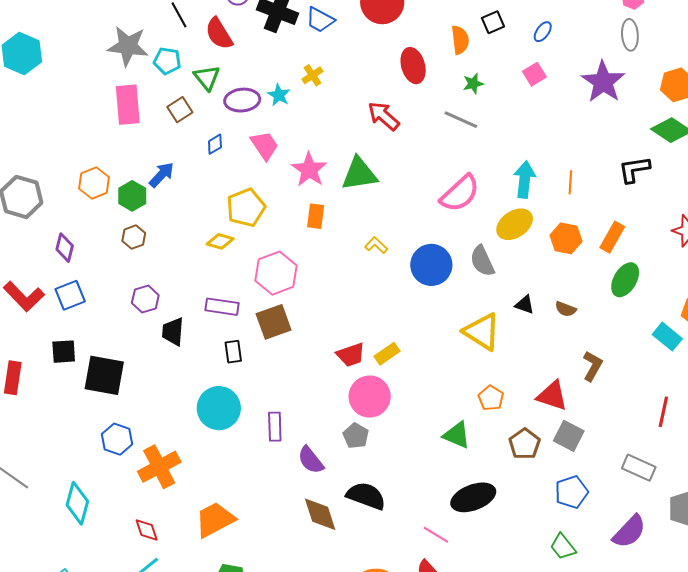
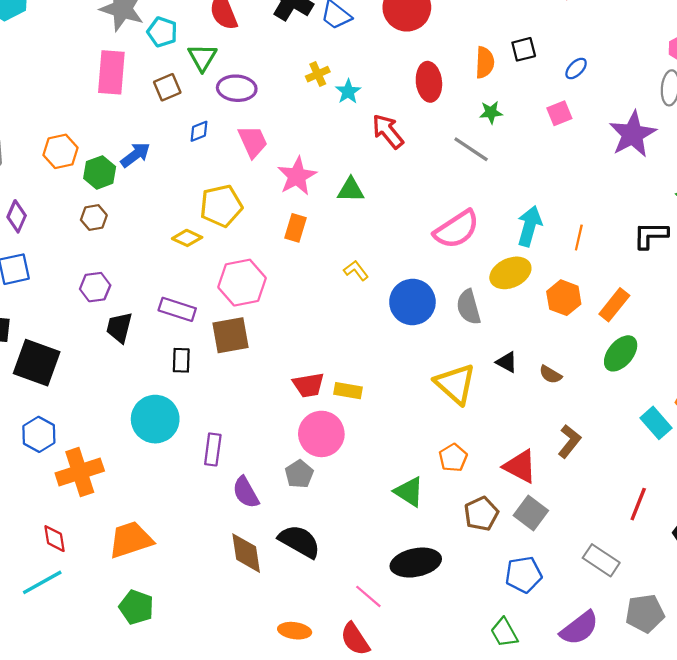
cyan star: (279, 95) -> (348, 92), moved
green triangle: (359, 174) -> (351, 190), size x0.7
yellow rectangle: (387, 354) -> (348, 391), turned 35

